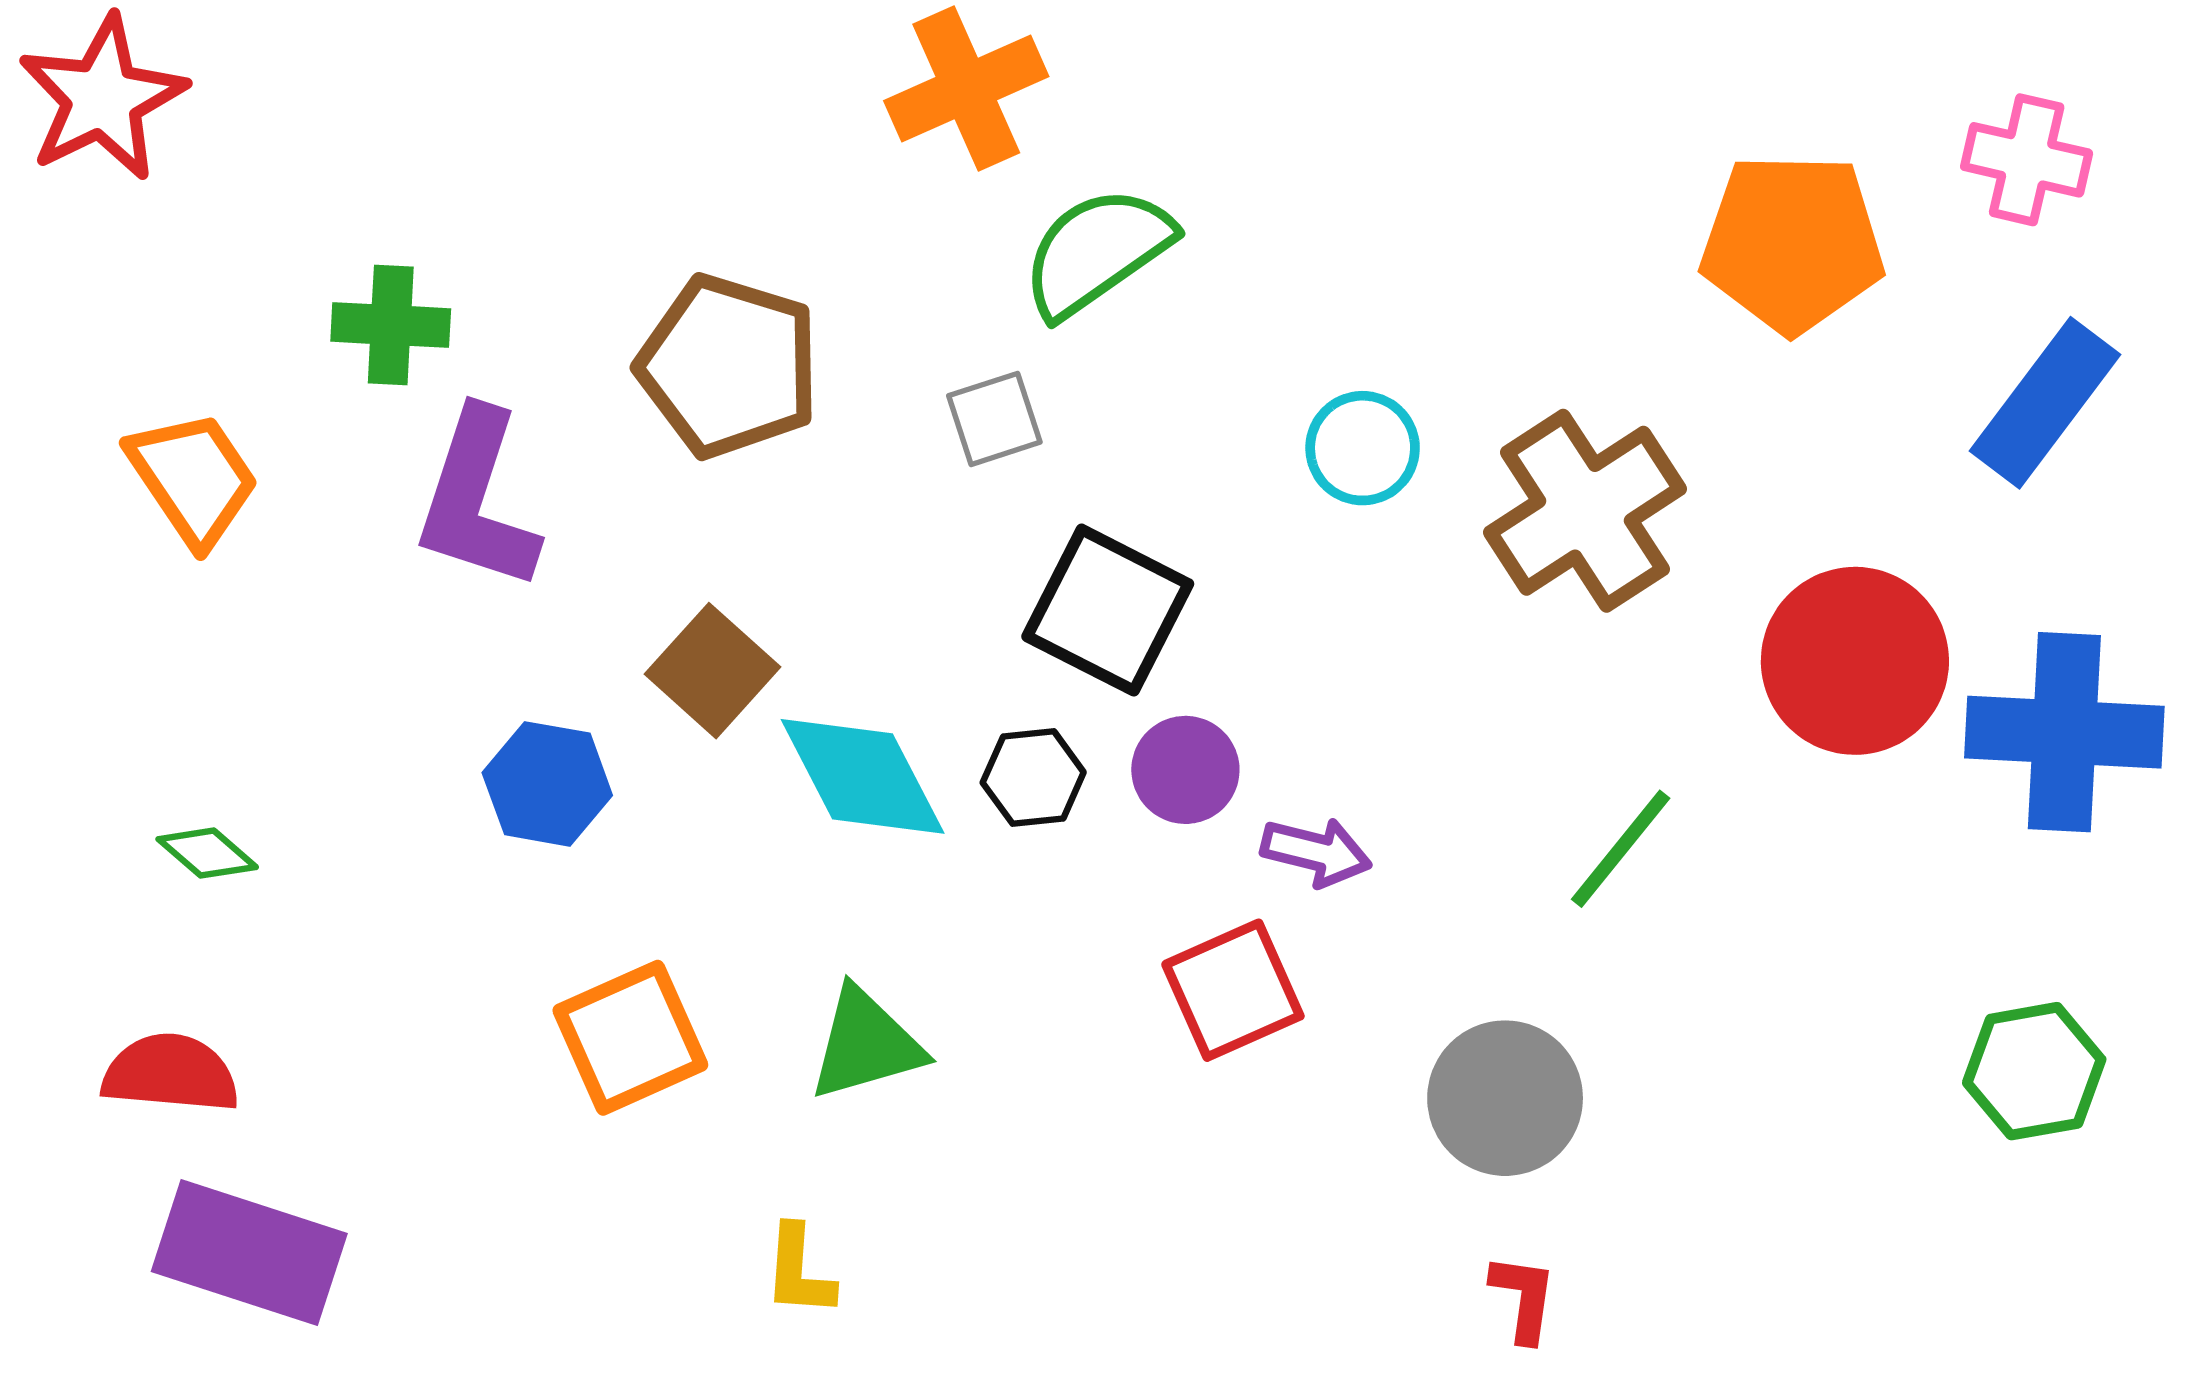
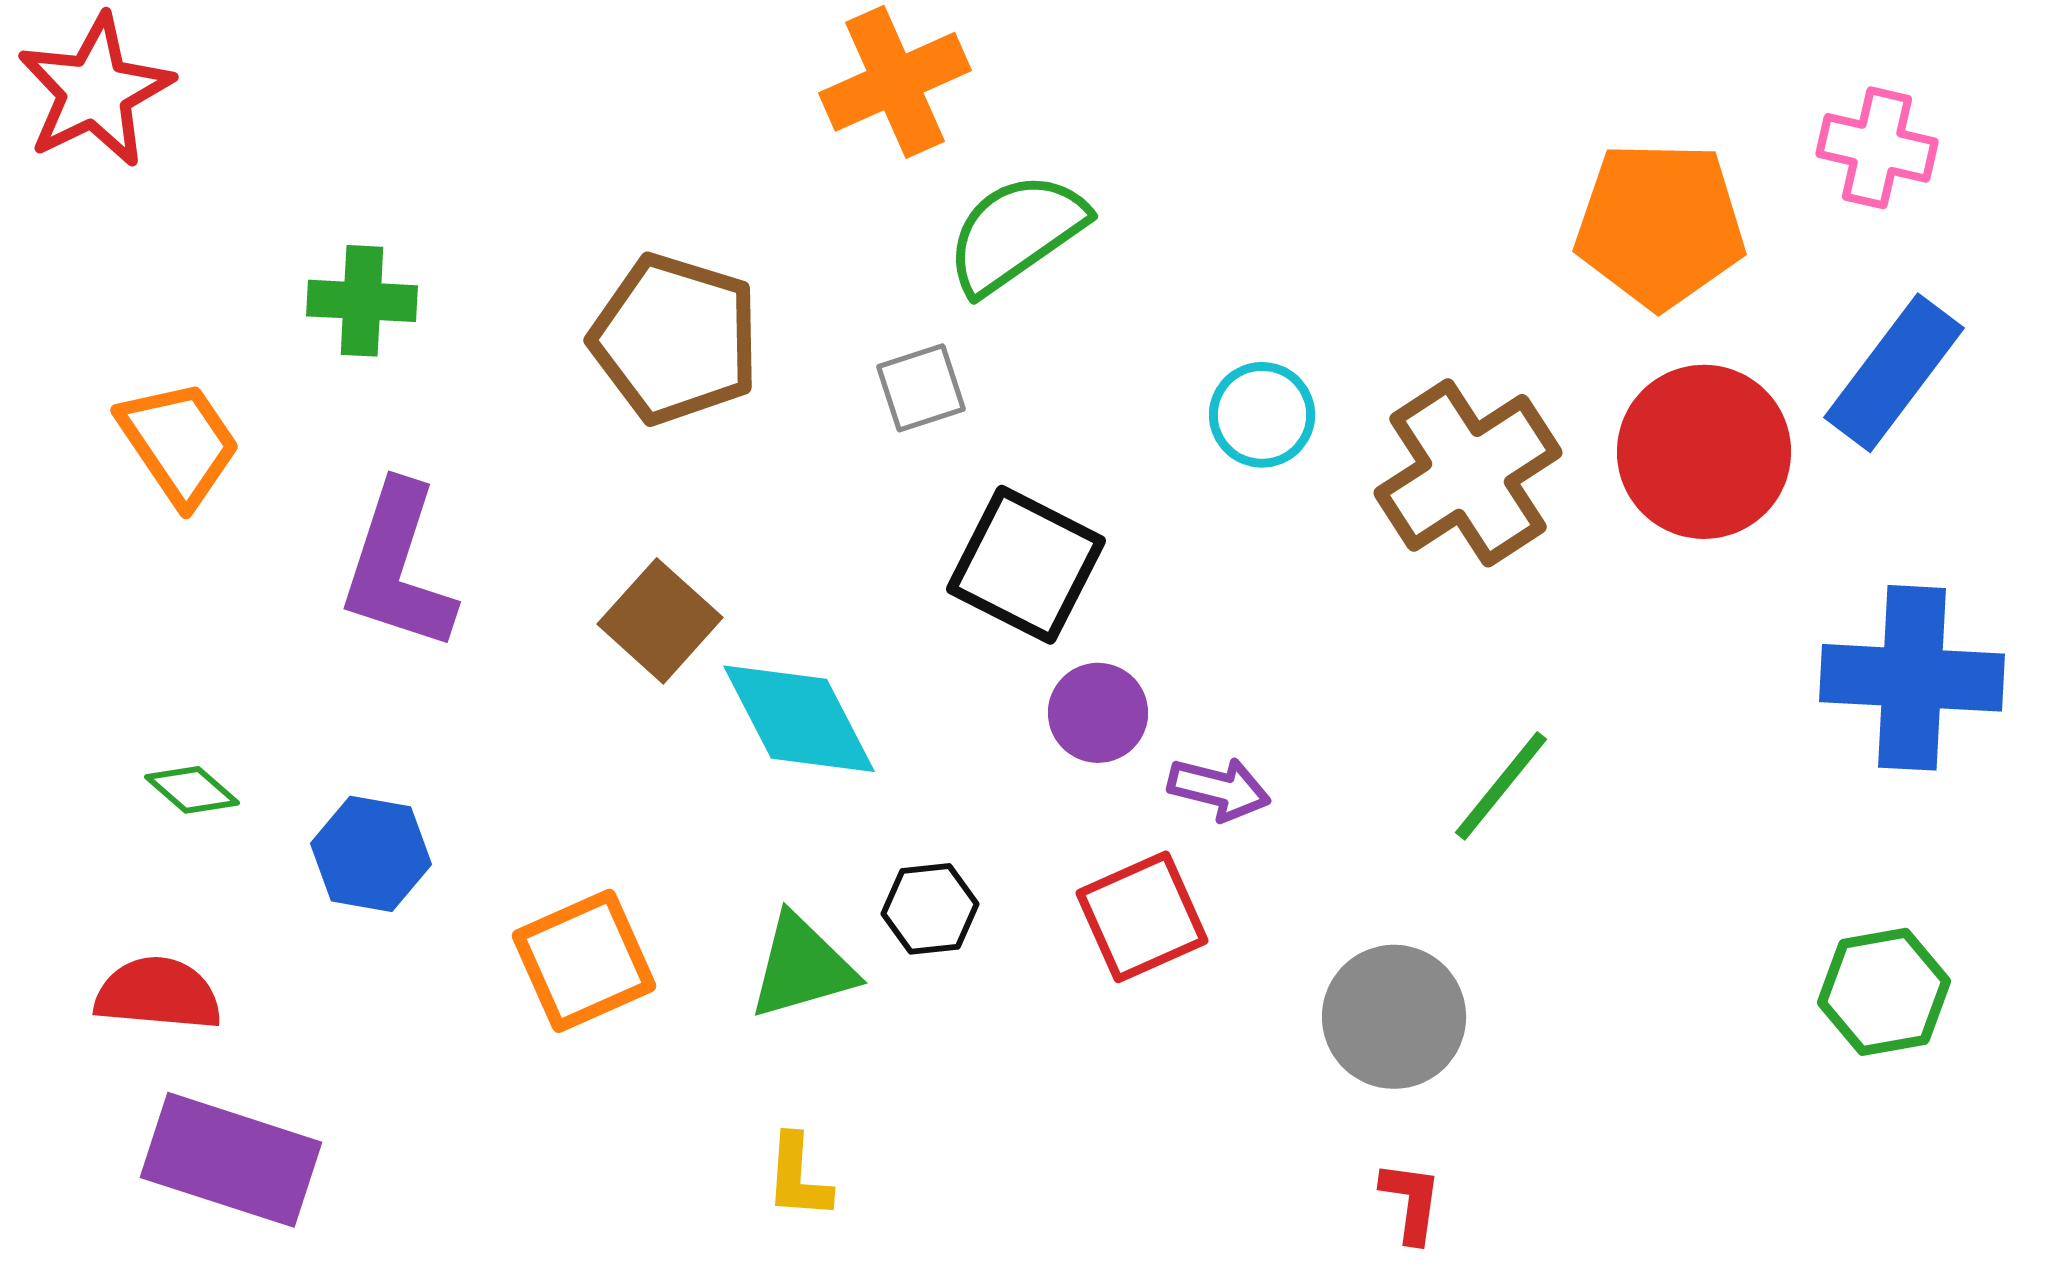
purple L-shape: (477, 500) -> (398, 567), moved
red circle: (1855, 661) -> (1704, 452), moved
black hexagon: (1033, 777) -> (930, 909), moved
blue hexagon: (547, 784) -> (371, 854), moved
yellow L-shape: (799, 1271) -> (798, 1177), moved

